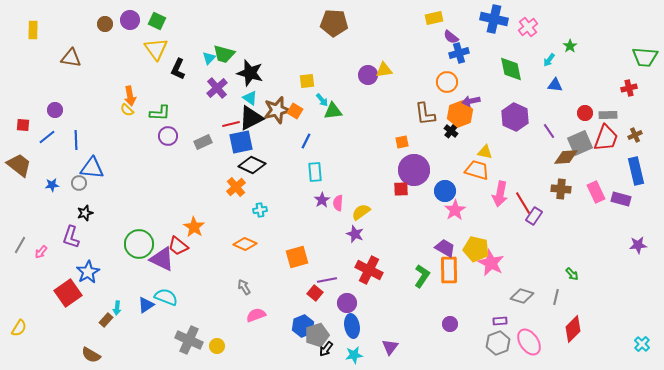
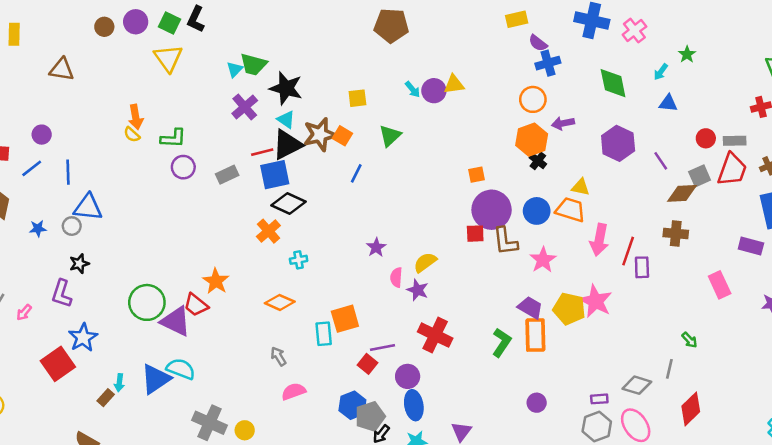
black L-shape: (178, 69) -> (196, 19), moved
cyan arrow: (322, 100) -> (413, 89), moved
green triangle: (333, 111) -> (390, 136), turned -36
brown L-shape: (425, 114) -> (505, 241), moved
orange hexagon: (460, 114) -> (532, 140), moved
gray square: (580, 143) -> (700, 176), size x0.7
cyan rectangle: (315, 172) -> (324, 334), moved
blue circle: (445, 191) -> (537, 211), moved
pink rectangle: (596, 192) -> (720, 285), moved
pink semicircle: (338, 203) -> (396, 277), moved
red line: (523, 203) -> (628, 251), turned 50
purple rectangle: (534, 216) -> (642, 267), turned -36
pink star: (491, 263) -> (596, 301), moved
gray diamond: (522, 296) -> (637, 385), moved
blue triangle: (146, 305) -> (156, 379), size x1.5

